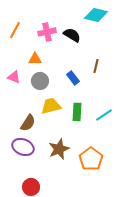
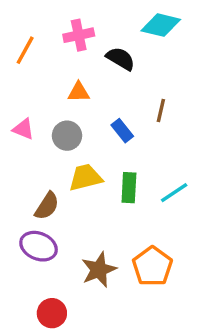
pink cross: (47, 32) -> (79, 35), moved
orange triangle: (35, 59) -> (79, 92), moved
brown star: (59, 149) -> (99, 270), moved

